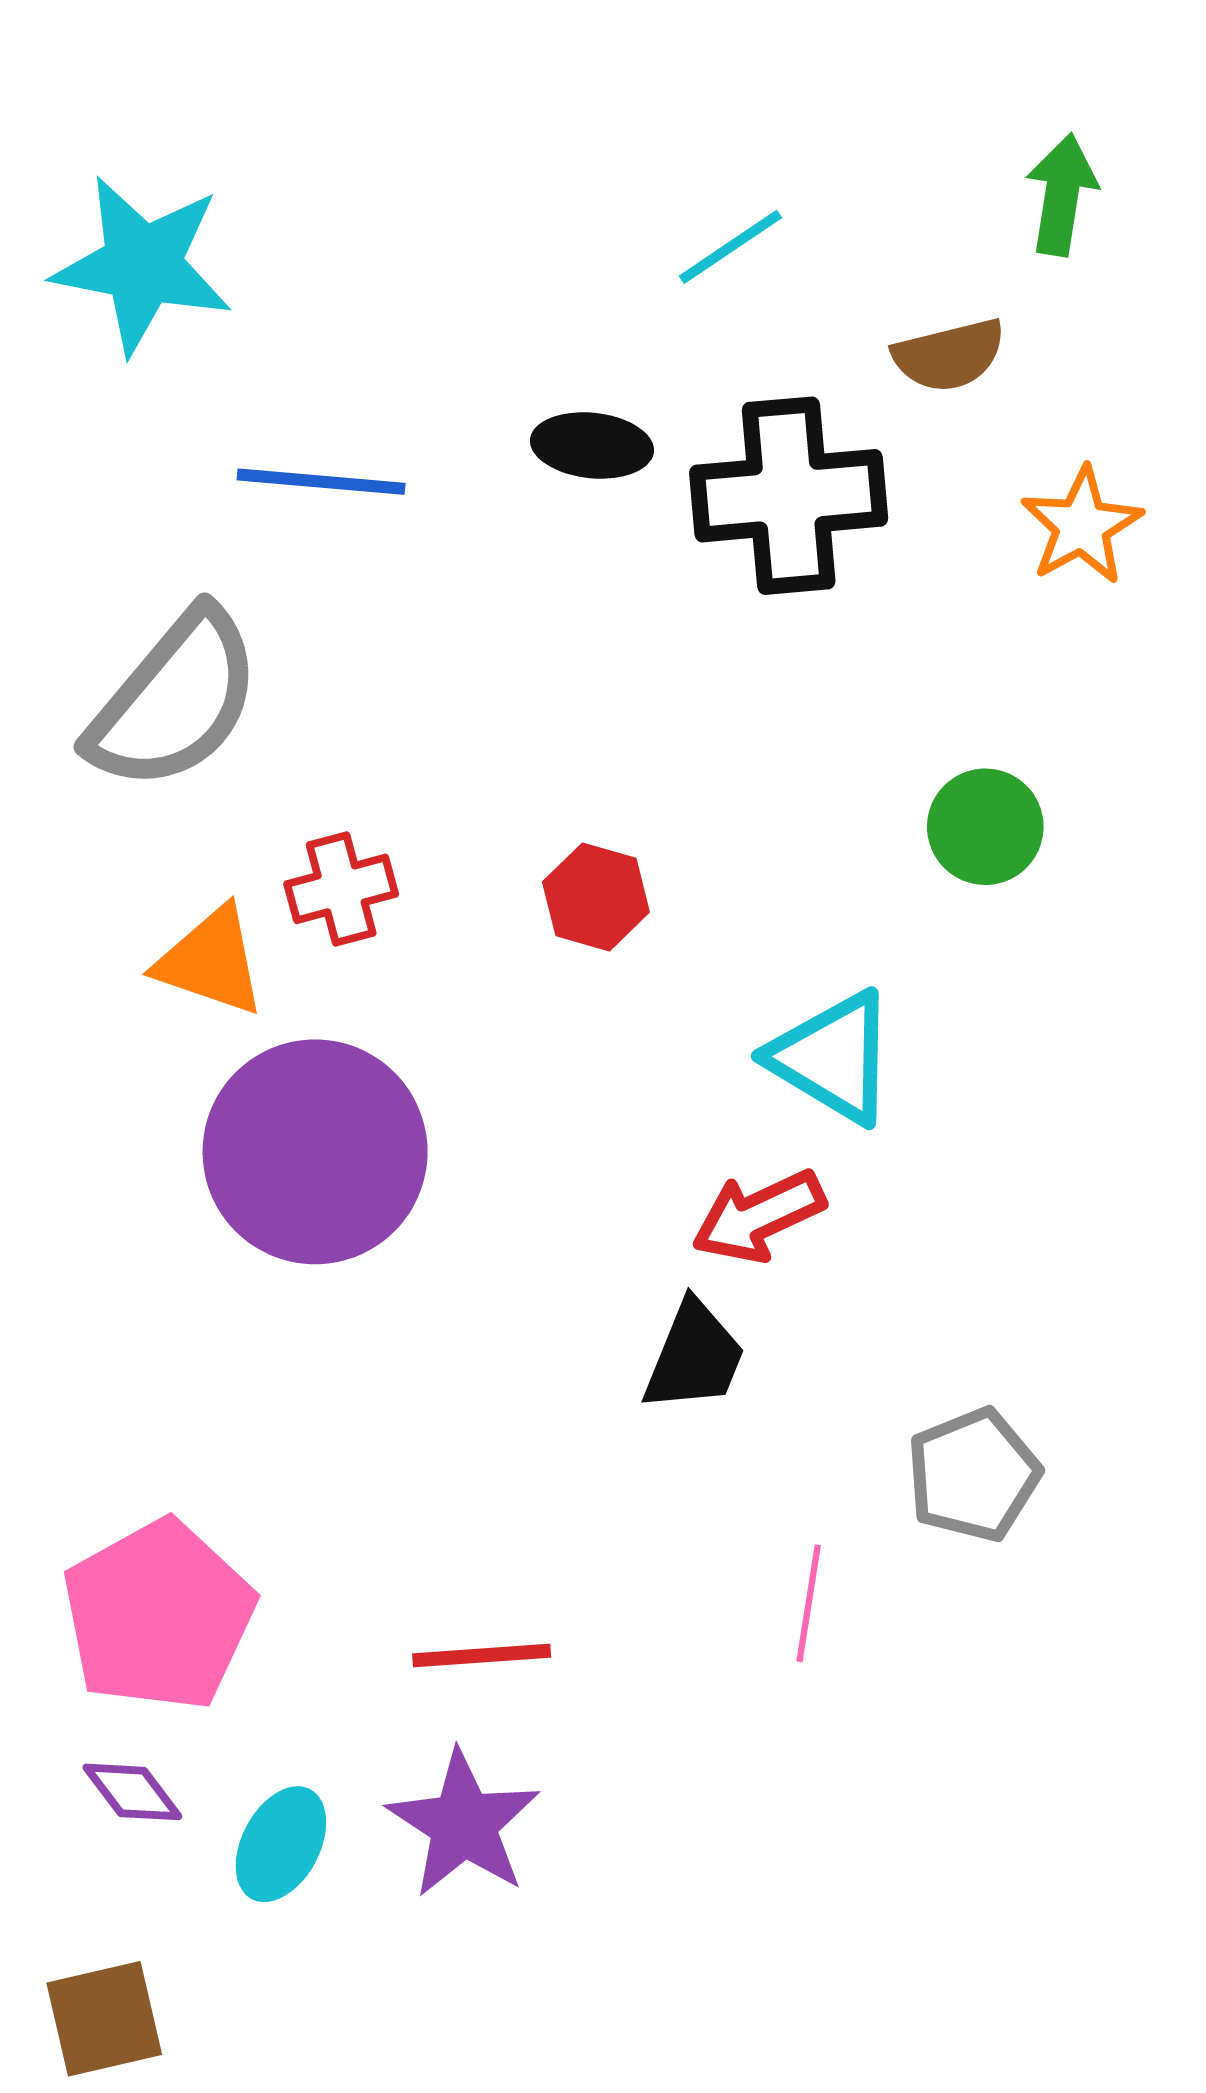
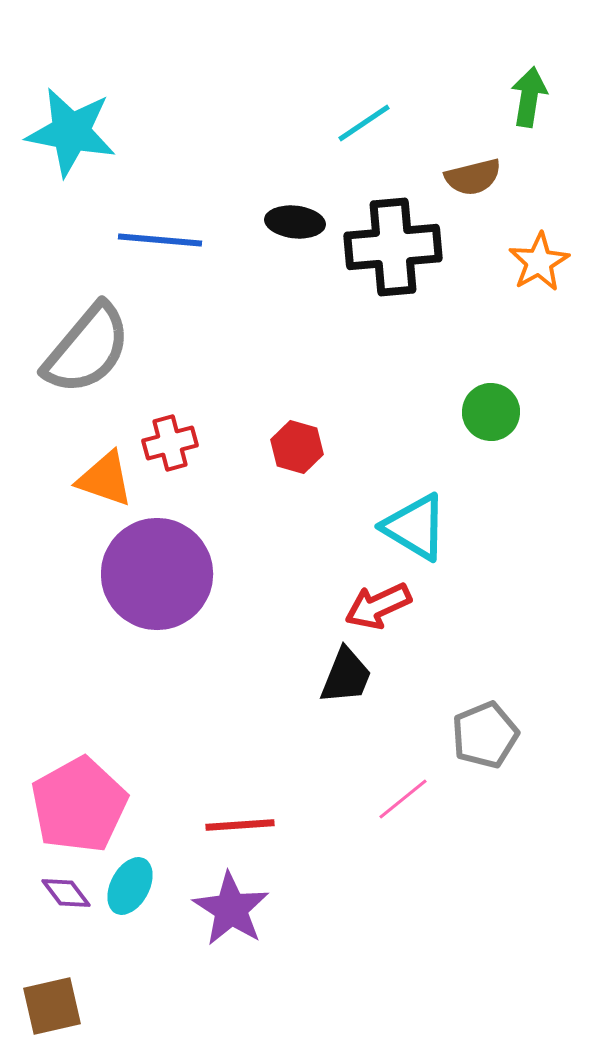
pink line: (809, 1603) -> (403, 799), turned 42
cyan ellipse: (281, 1844) -> (130, 886), moved

